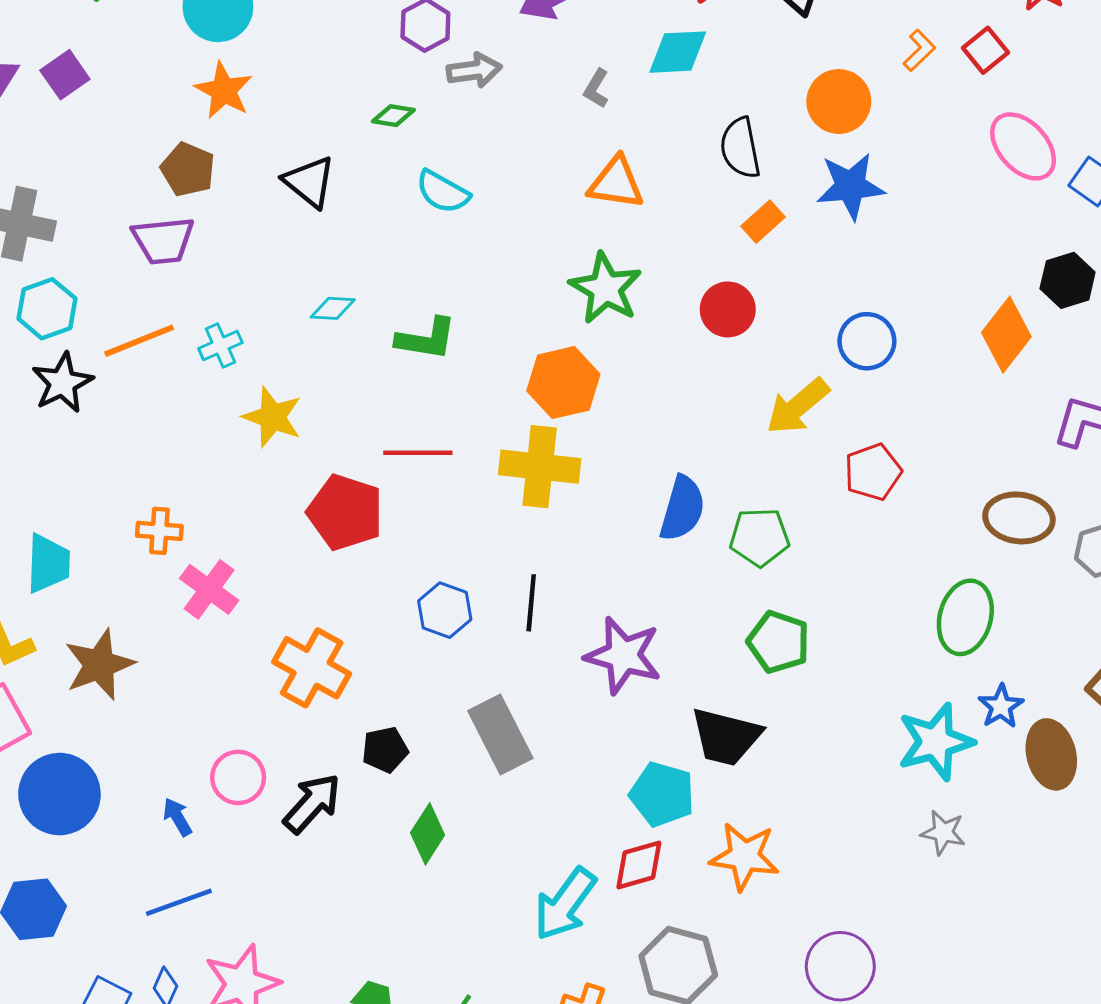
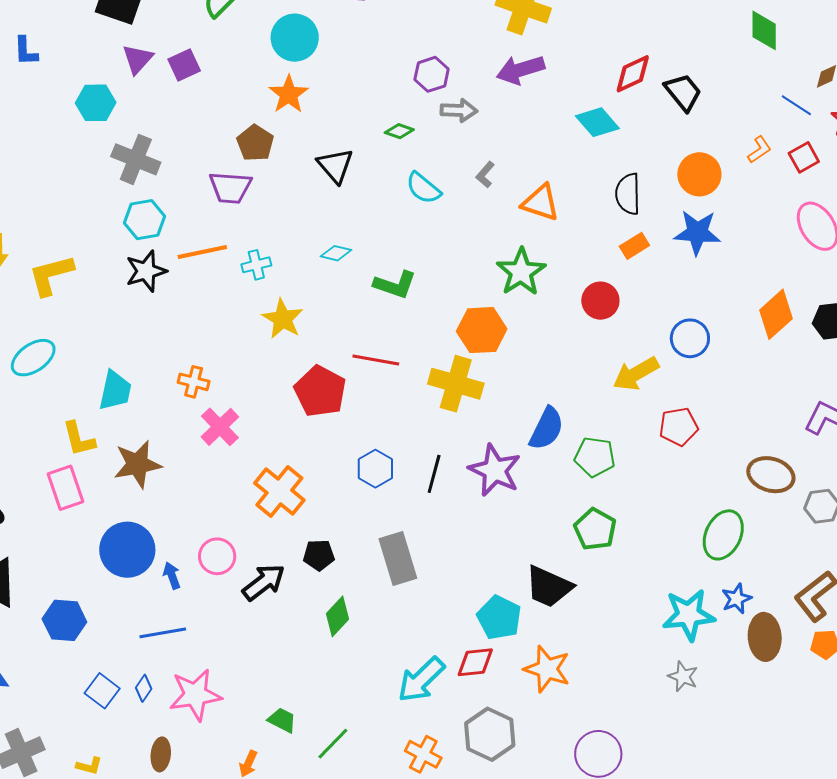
cyan diamond: (678, 52) -> (597, 122), turned 42
gray L-shape: (596, 89) -> (485, 175), moved
orange diamond: (1006, 335) -> (776, 314), moved
purple star: (623, 655) -> (495, 470), moved
blue circle: (59, 794) -> (127, 550), moved

